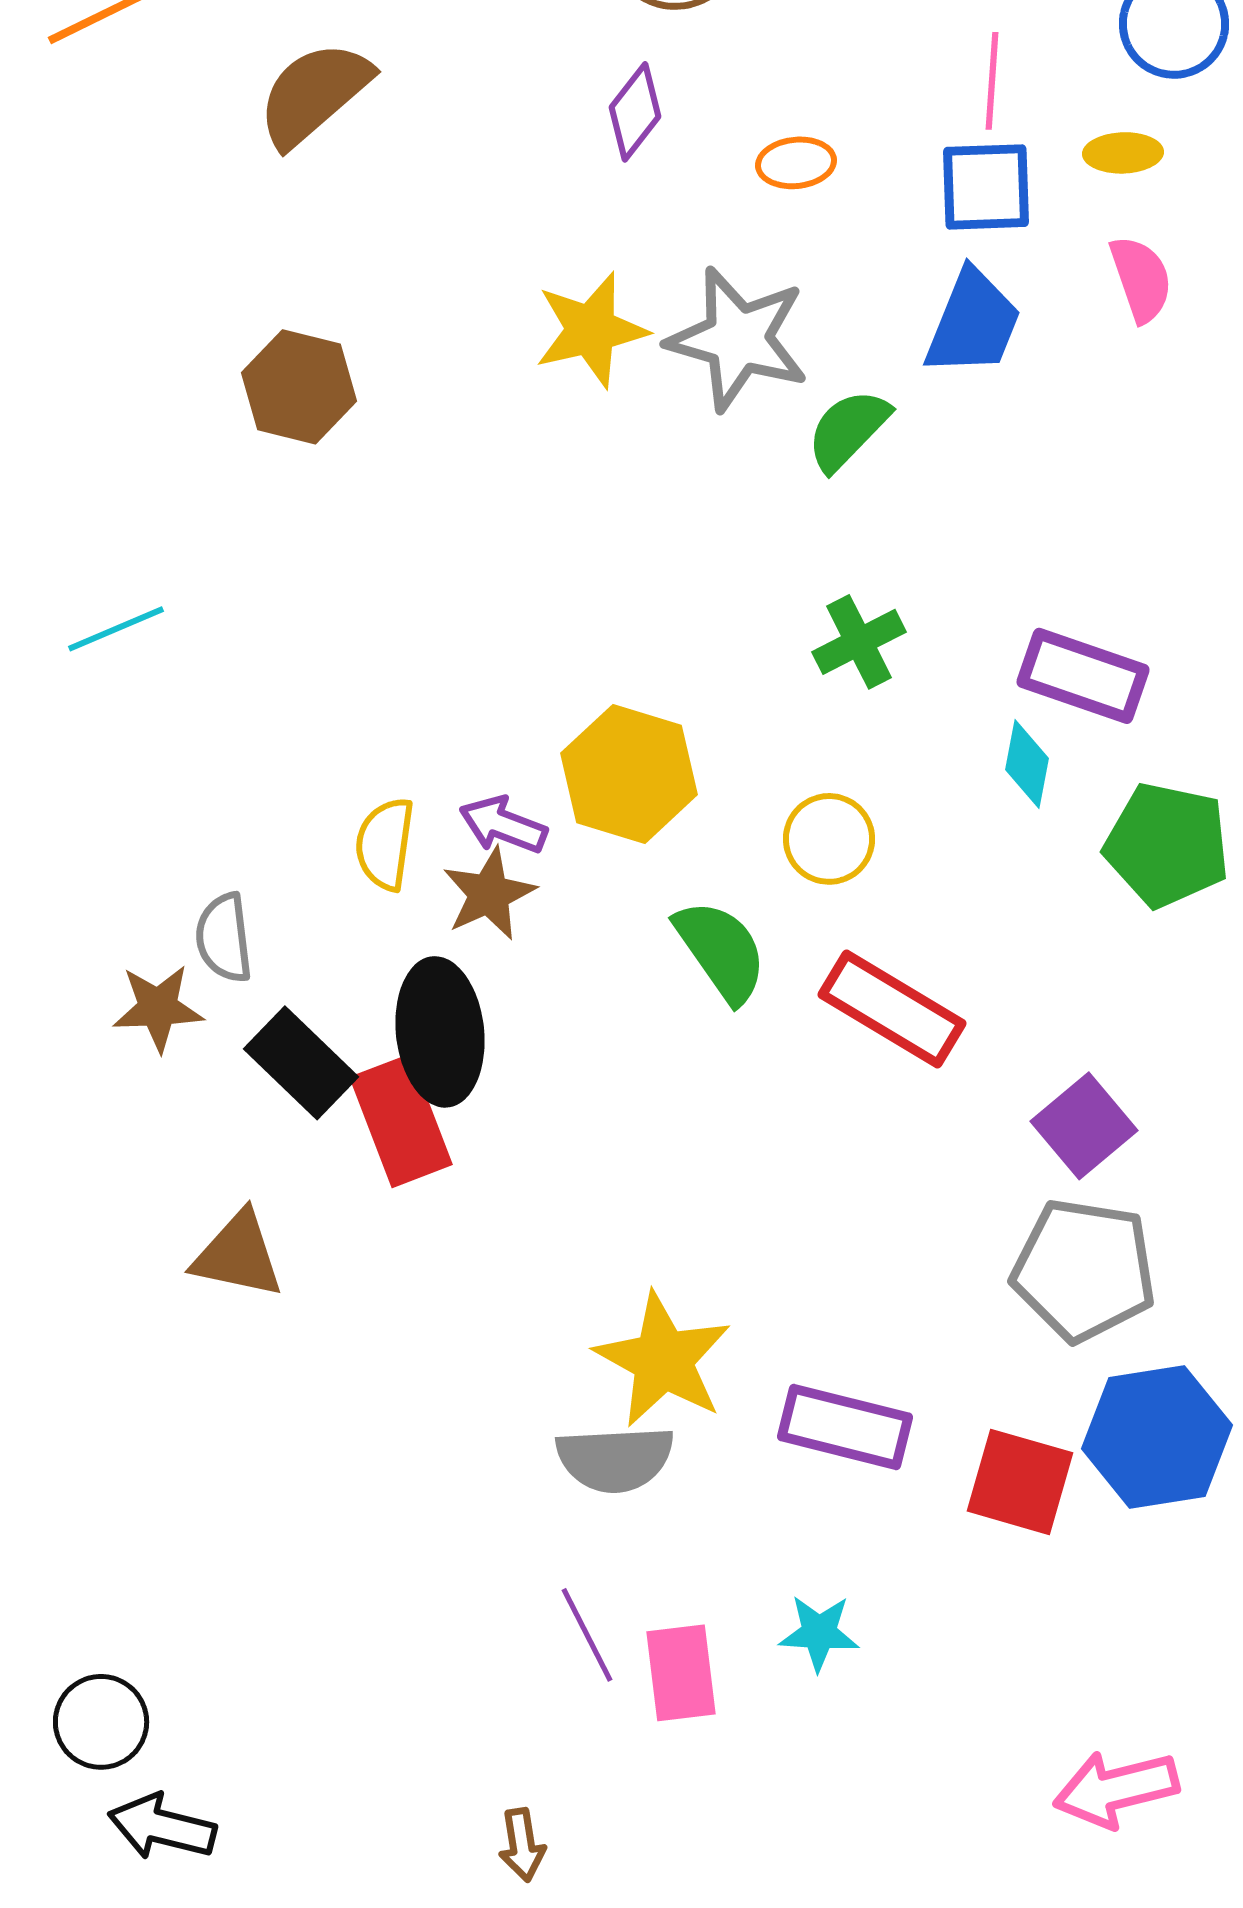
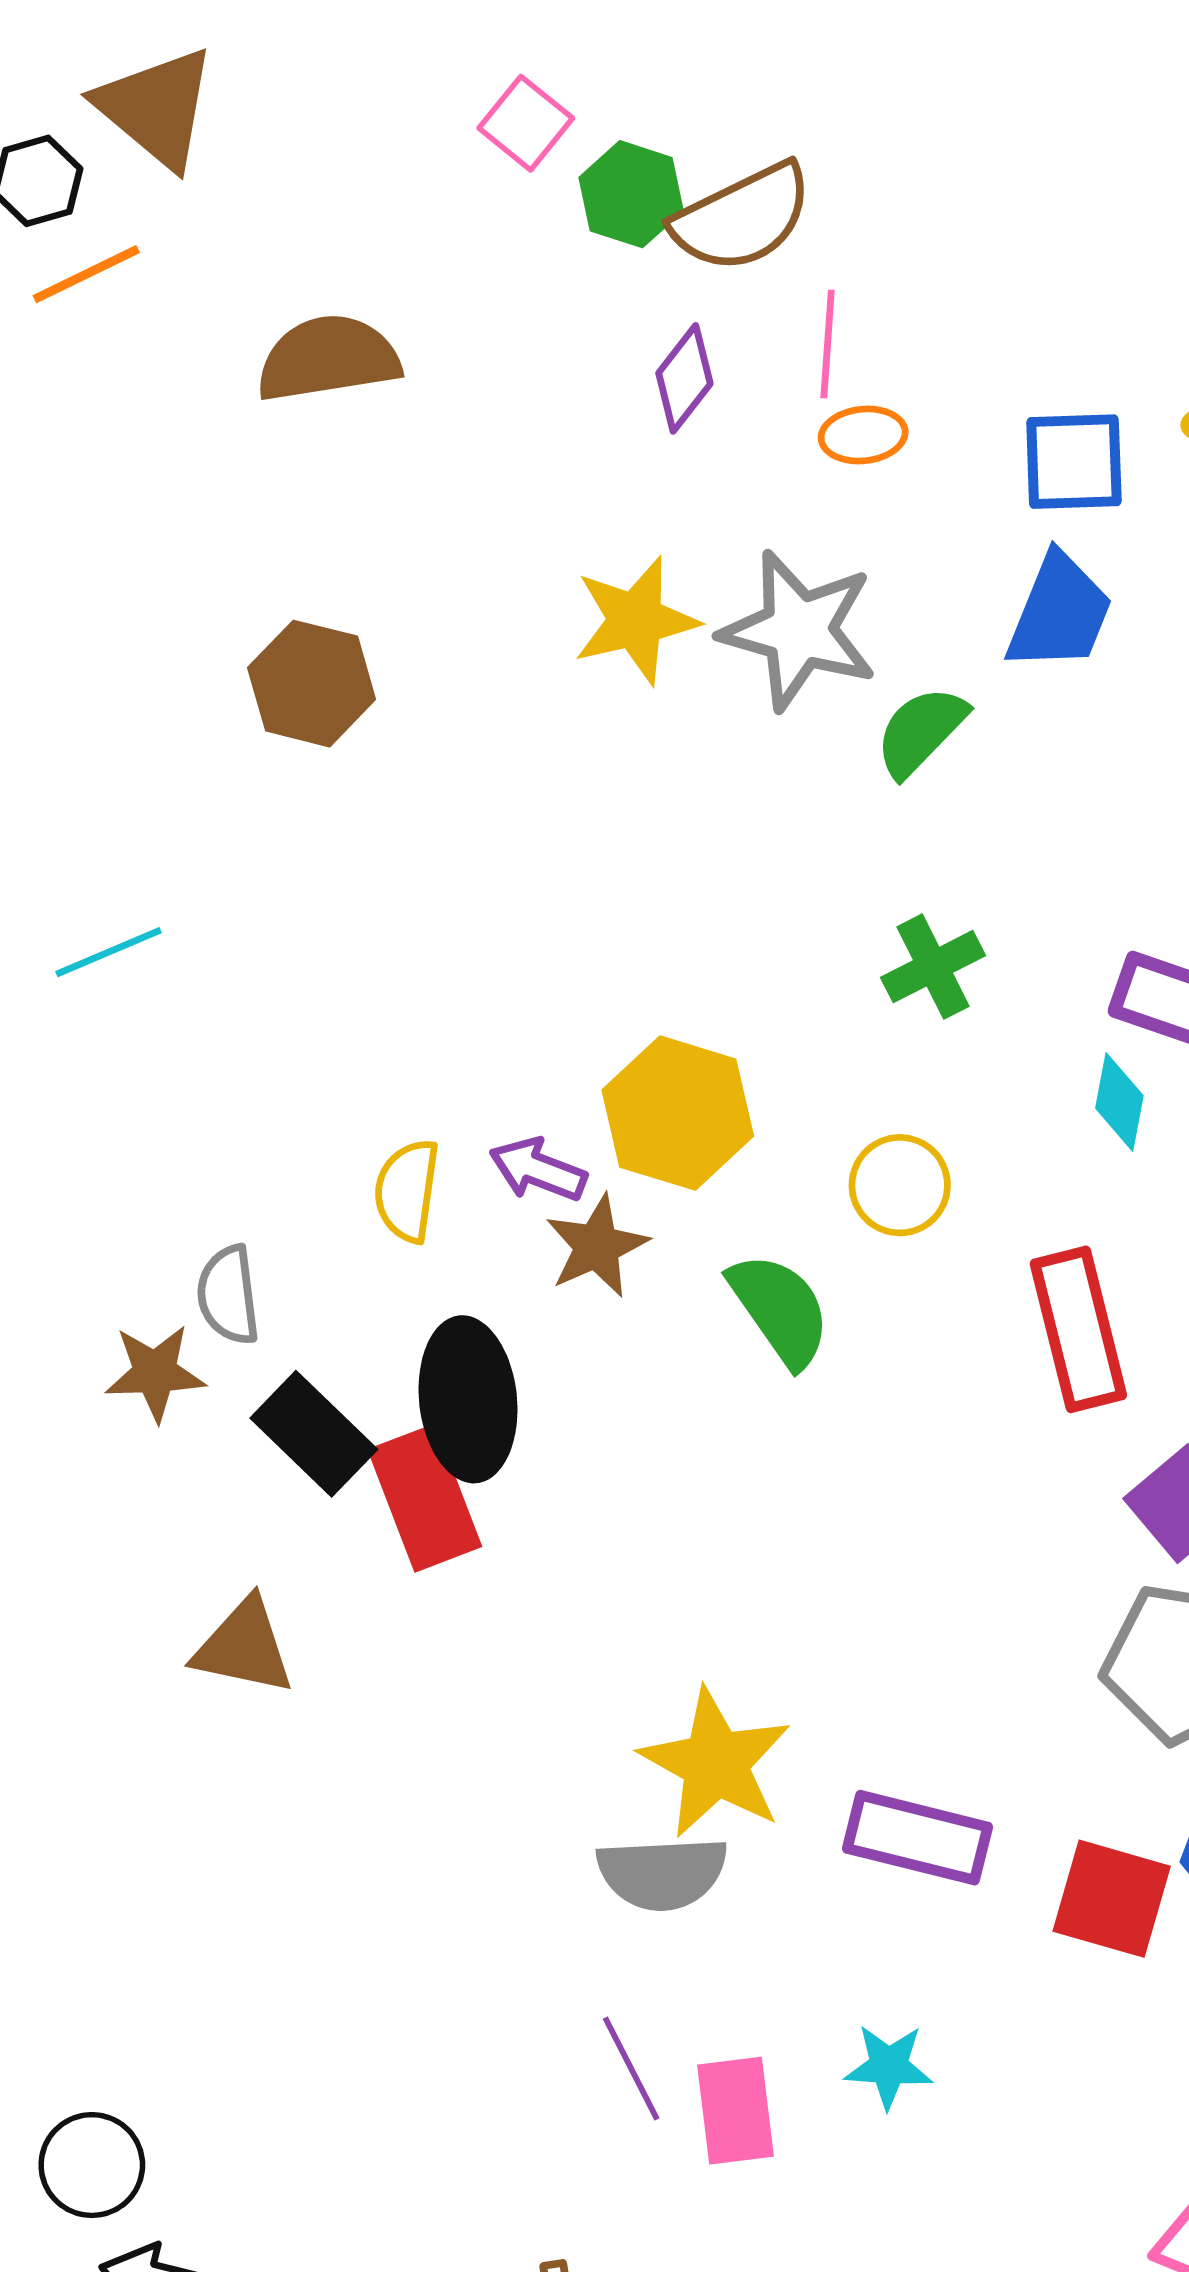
pink line: (992, 81) -> (828, 344), moved
brown semicircle: (314, 94) -> (328, 358), turned 32
brown star: (489, 894) -> (597, 1246), moved
red rectangle: (892, 1009) -> (1078, 1329), moved, turned 45

